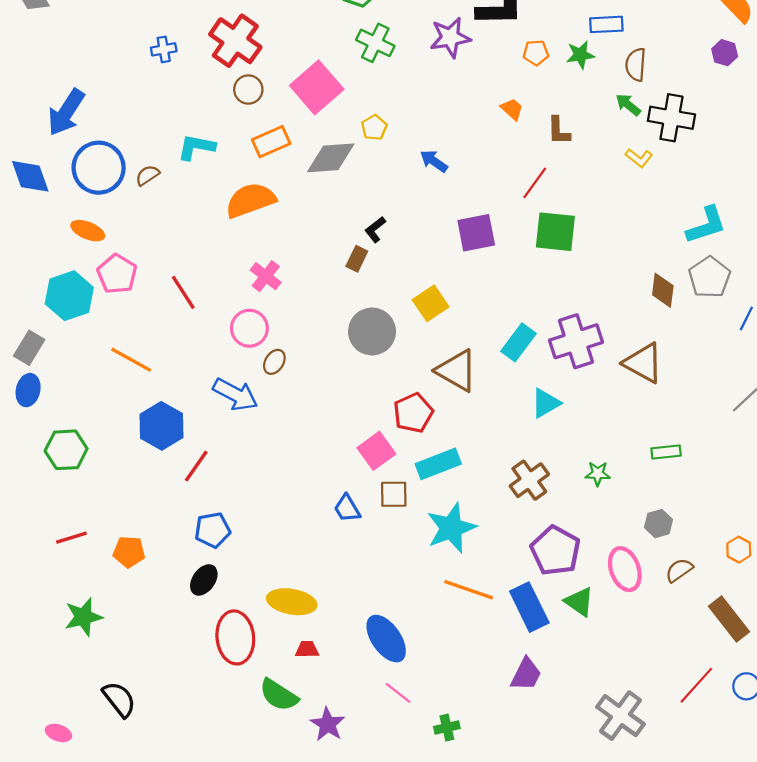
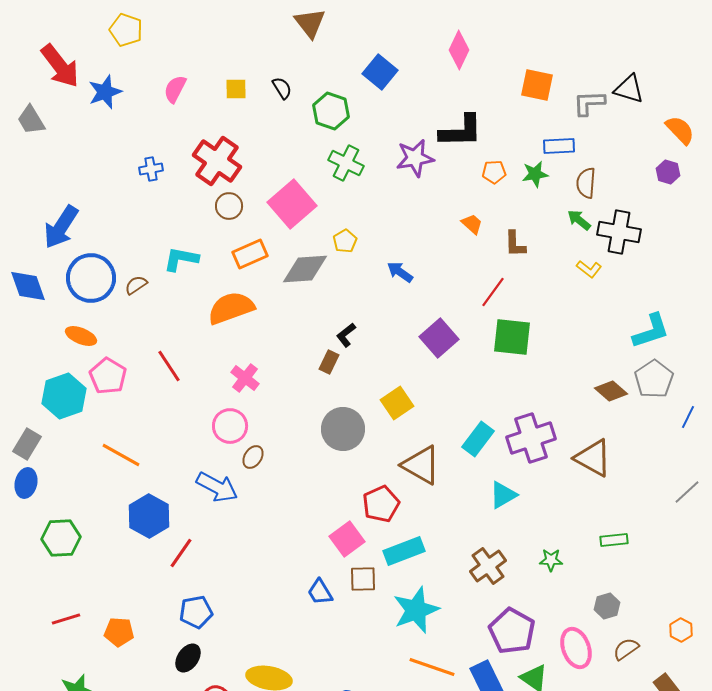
purple square: (476, 233) -> (439, 338), turned -30
brown diamond: (663, 290) -> (611, 391), turned -56
red line: (183, 292) -> (169, 366), moved

